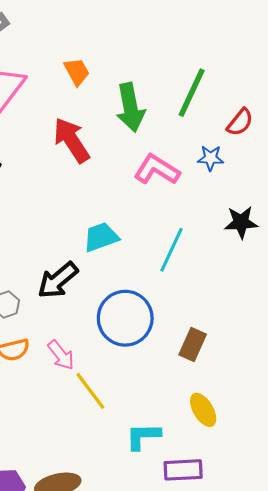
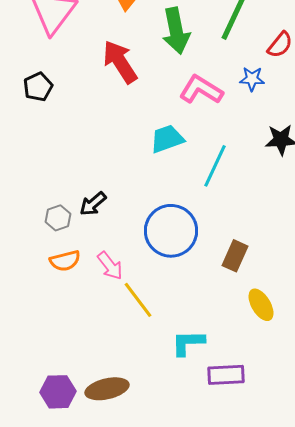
cyan trapezoid: (101, 237) -> (167, 139), moved
black arrow: (58, 280) -> (93, 204), moved, size x0.7
yellow ellipse: (203, 410) -> (261, 305), moved

